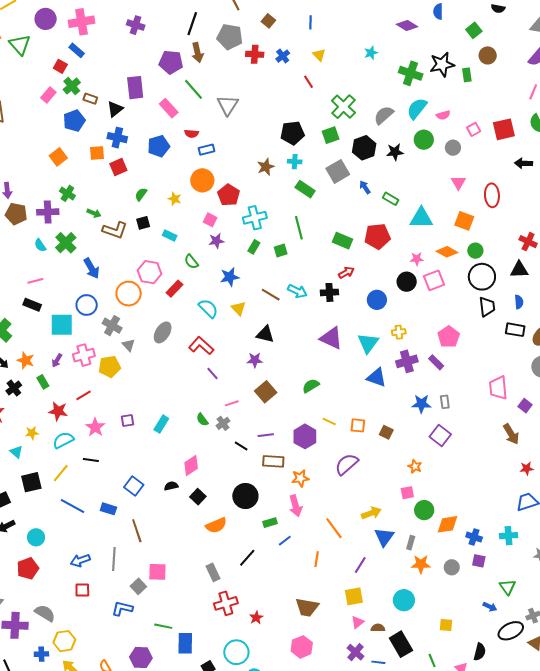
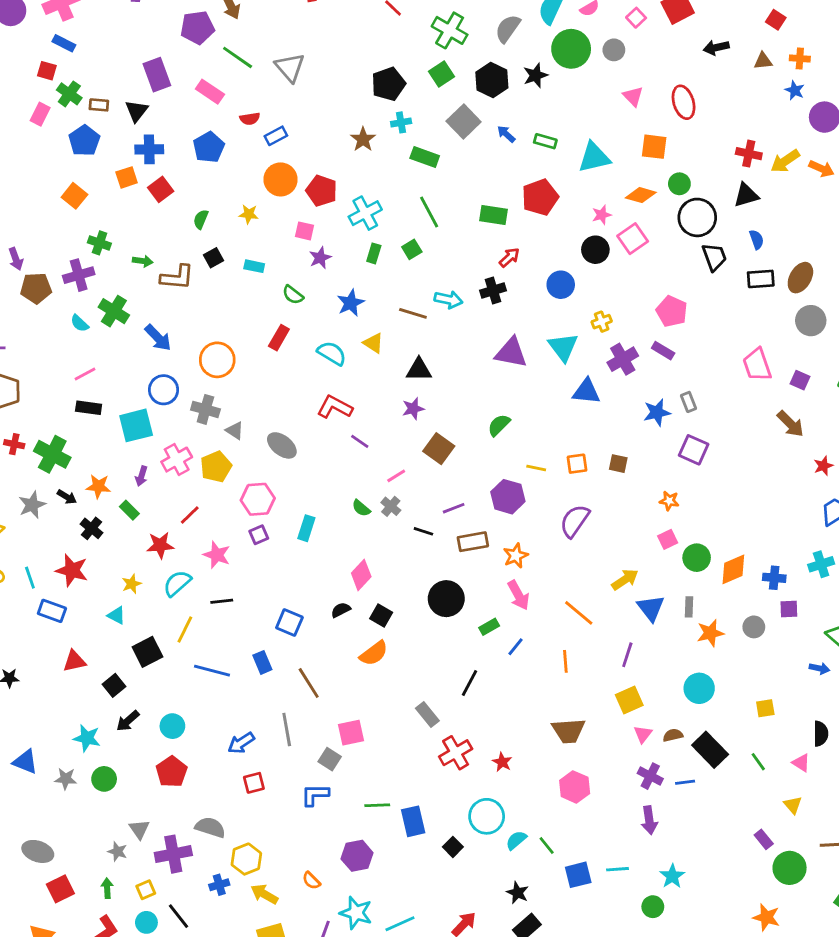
green circle: (424, 140) -> (571, 49), size x1.4
pink hexagon: (150, 272) -> (258, 499), moved
gray ellipse: (163, 332) -> (282, 445), moved, turned -70
blue rectangle: (108, 509) -> (262, 662), turned 63
orange semicircle: (216, 525) -> (374, 653), moved

